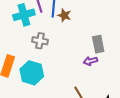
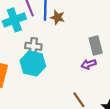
cyan hexagon: (32, 73) -> (33, 63), moved

